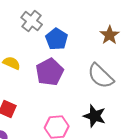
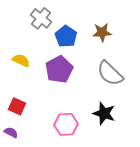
brown star: (110, 35) -> (102, 32), moved, turned 30

